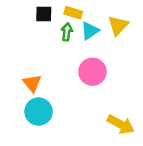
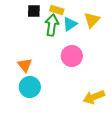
green arrow: (67, 32) -> (52, 25), size x1.5
yellow arrow: (121, 124) -> (94, 97), turned 130

